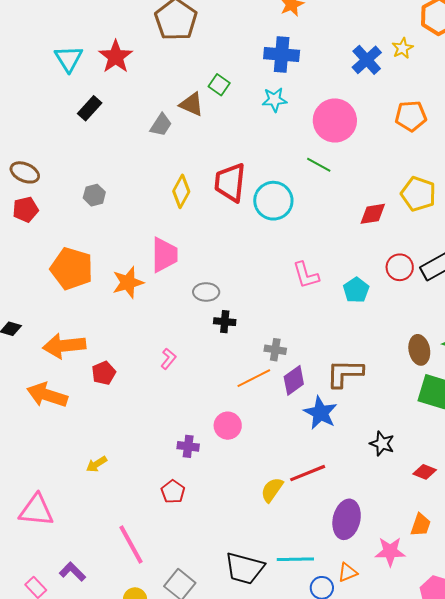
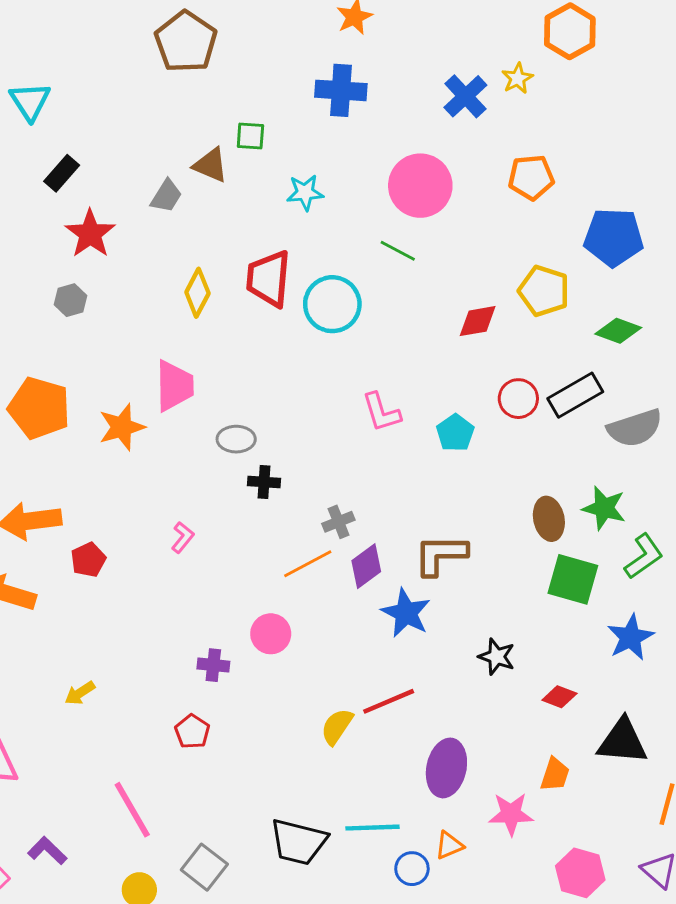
red star: (116, 57) -> (90, 234), moved
green square: (219, 85) -> (250, 136), turned -30
cyan star: (274, 100) -> (305, 193), moved
gray cross: (275, 350) -> (338, 522), turned -30

